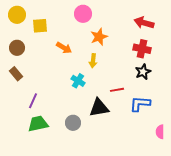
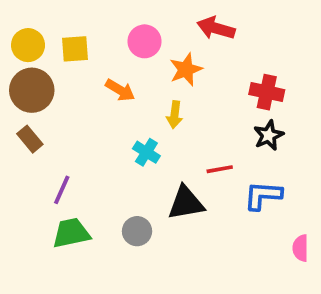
pink circle: (83, 14) -> (145, 41), moved
yellow circle: (17, 15) -> (28, 45), moved
red arrow: (144, 23) -> (216, 28), moved
brown circle: (17, 48) -> (32, 90), size x1.5

